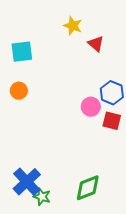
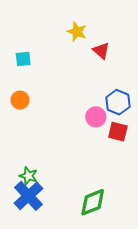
cyan square: (22, 52) -> (23, 59), size x0.7
green star: (42, 197) -> (28, 176), moved

